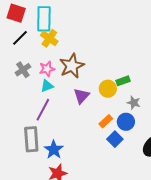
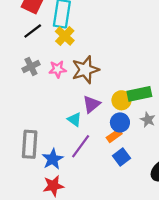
green rectangle: (123, 81) -> (139, 94), size x1.5
cyan triangle: (47, 86) -> (74, 119), moved, turned 48
purple line: (43, 110) -> (81, 146), moved
blue circle: (126, 122) -> (120, 122), moved

